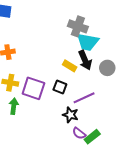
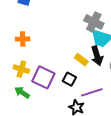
green arrow: (14, 106) -> (22, 92), turned -70

